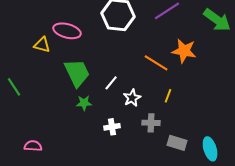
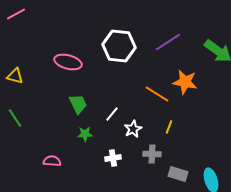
yellow triangle: (42, 45) -> (15, 76), moved
green trapezoid: (77, 73) -> (78, 104), size x0.7
pink semicircle: (33, 146) -> (52, 161), moved

